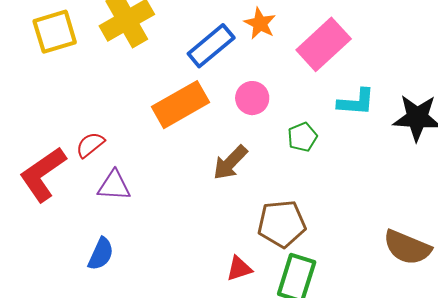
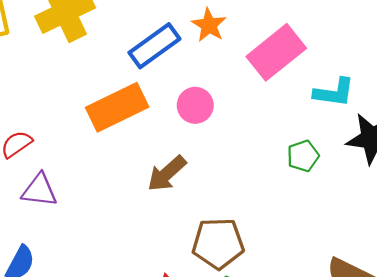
cyan L-shape: (356, 102) -> (334, 92), moved
green pentagon: (302, 137) -> (303, 156), moved

